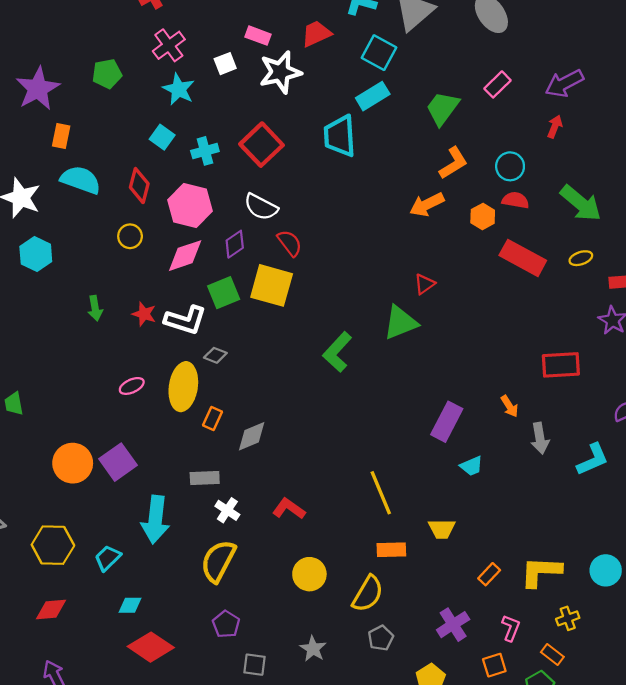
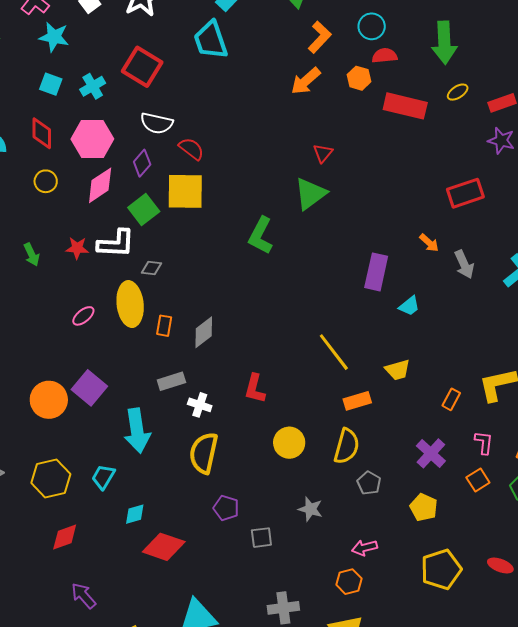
green arrow: (581, 203) -> (444, 43), turned 63
red L-shape: (289, 509) -> (255, 389), turned -96

